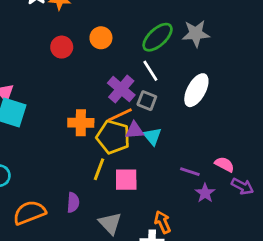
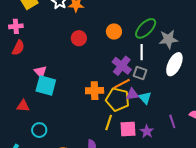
gray star: (196, 34) -> (168, 39), moved
orange circle: (101, 38) -> (114, 31), moved
white line: (150, 71) -> (142, 52), turned 35
purple line: (190, 172) -> (172, 121), turned 56
purple star: (205, 193) -> (147, 131), moved

